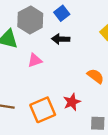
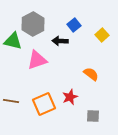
blue square: (62, 13) -> (74, 25), moved
pink triangle: (35, 60) -> (37, 60), size x1.5

